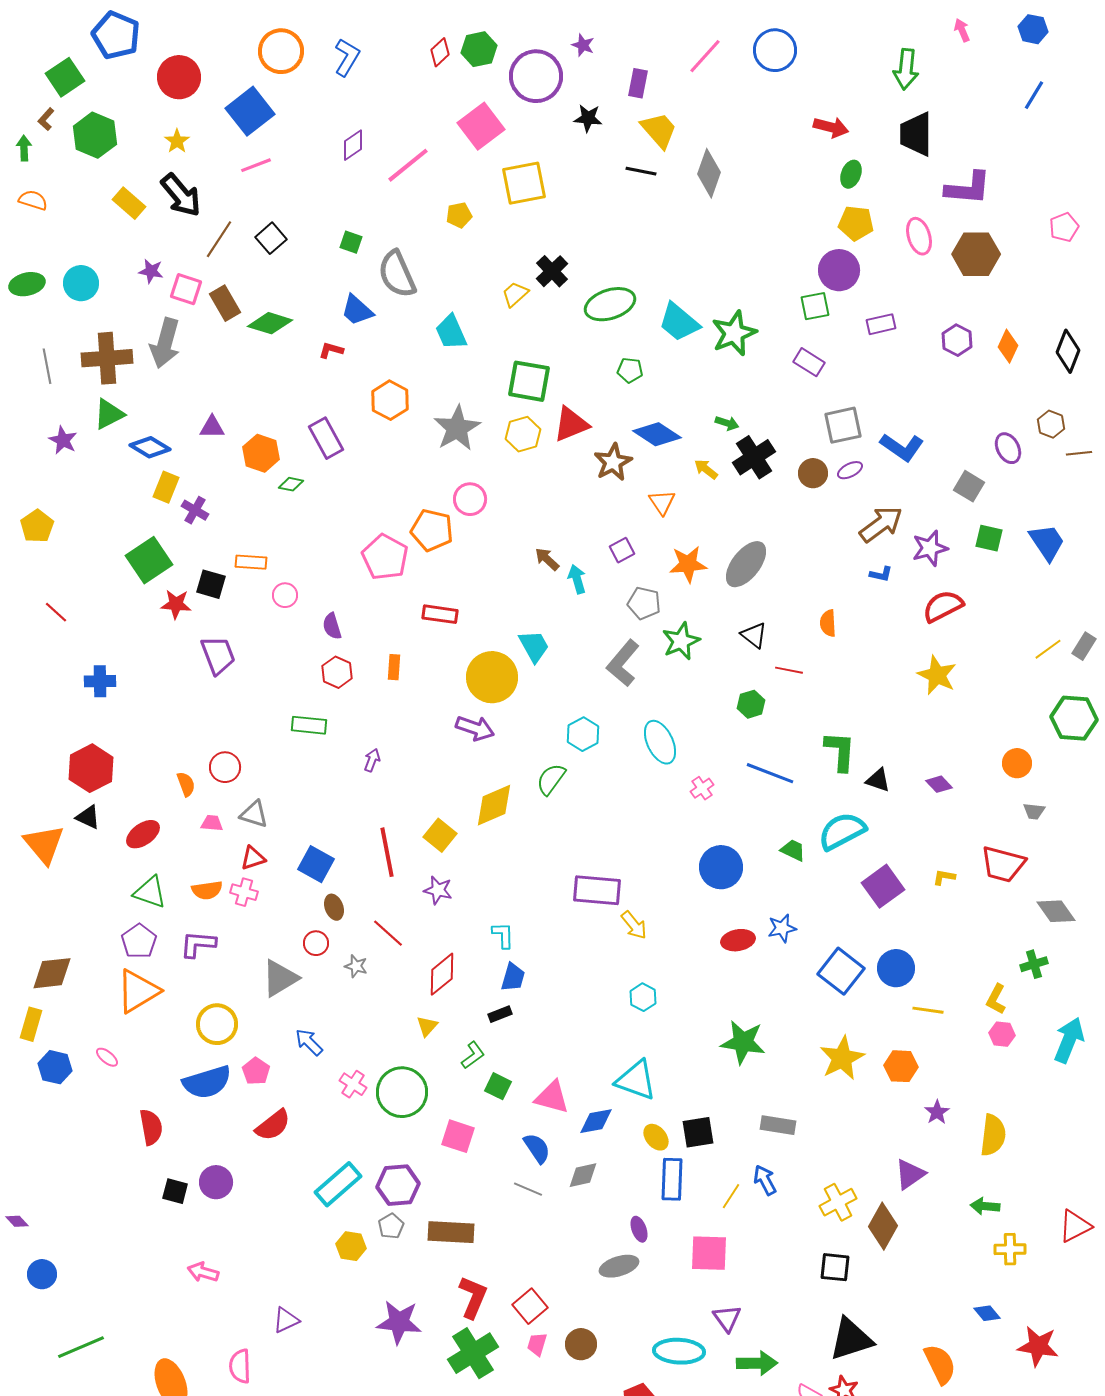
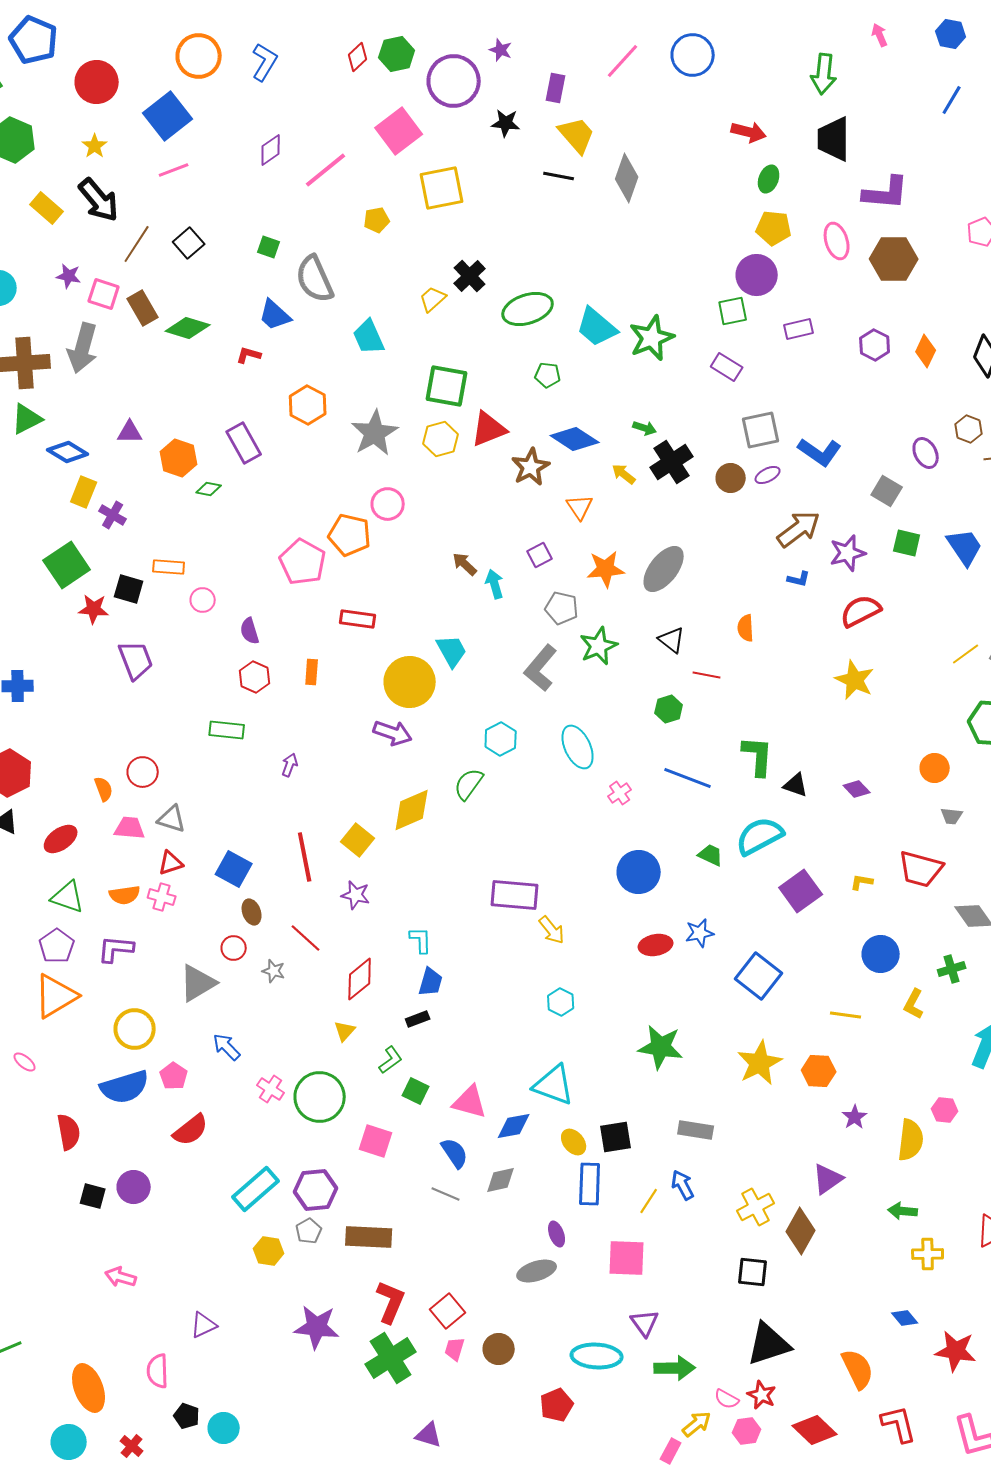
pink trapezoid: (212, 823) -> (130, 828), size x1.4
blue circle: (896, 968) -> (881, 954), moved
pink hexagon: (1002, 1034) -> (945, 1110), moved

